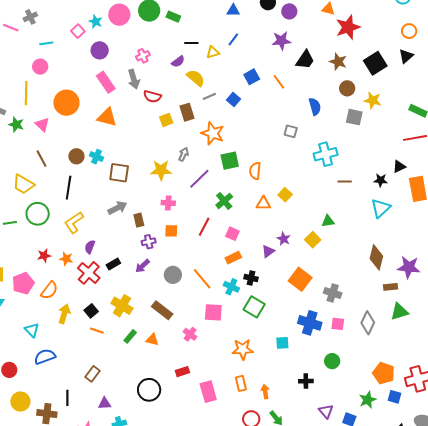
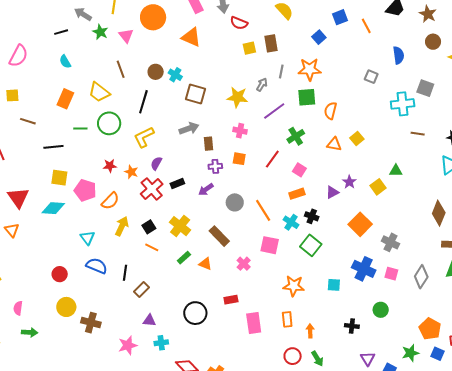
gray line: (209, 96) -> (281, 71), moved, turned -64
gray square: (354, 117) -> (425, 88), moved
orange star: (213, 133) -> (310, 69), moved, turned -30
pink pentagon: (23, 283) -> (85, 190), turned 30
blue semicircle: (45, 357) -> (97, 266), turned 35
black line: (67, 398) -> (125, 273), moved

